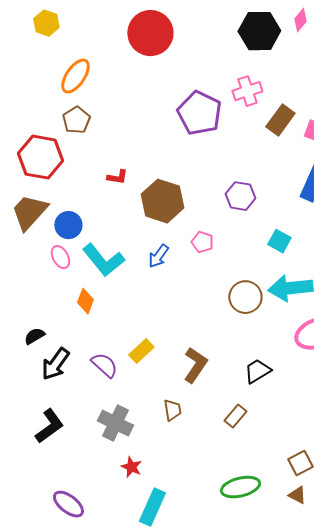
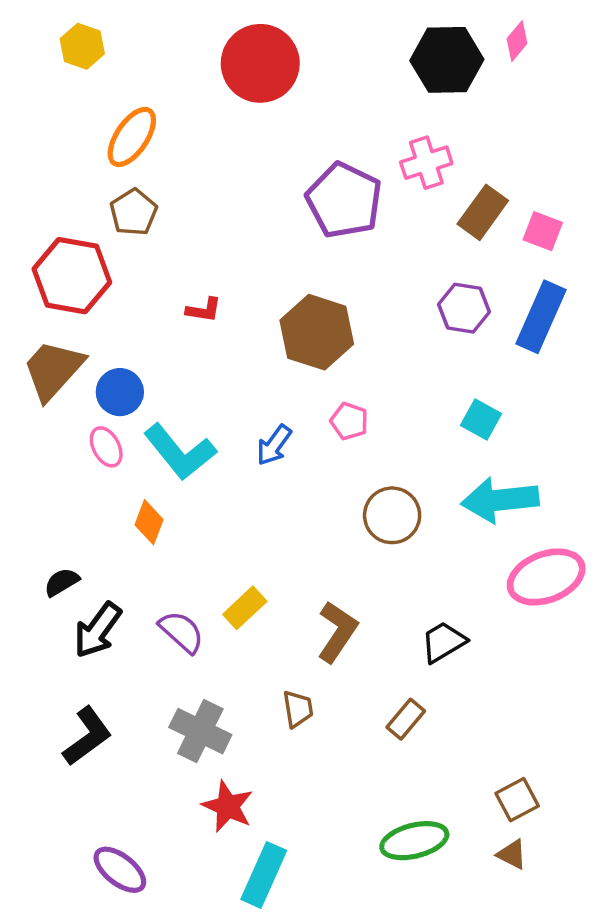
purple hexagon: (240, 196) -> (464, 308), moved
brown hexagon: (162, 201) -> (317, 332), moved
brown circle: (245, 297) -> (392, 515), moved
red star: (131, 467) -> (228, 806), size x1.4

